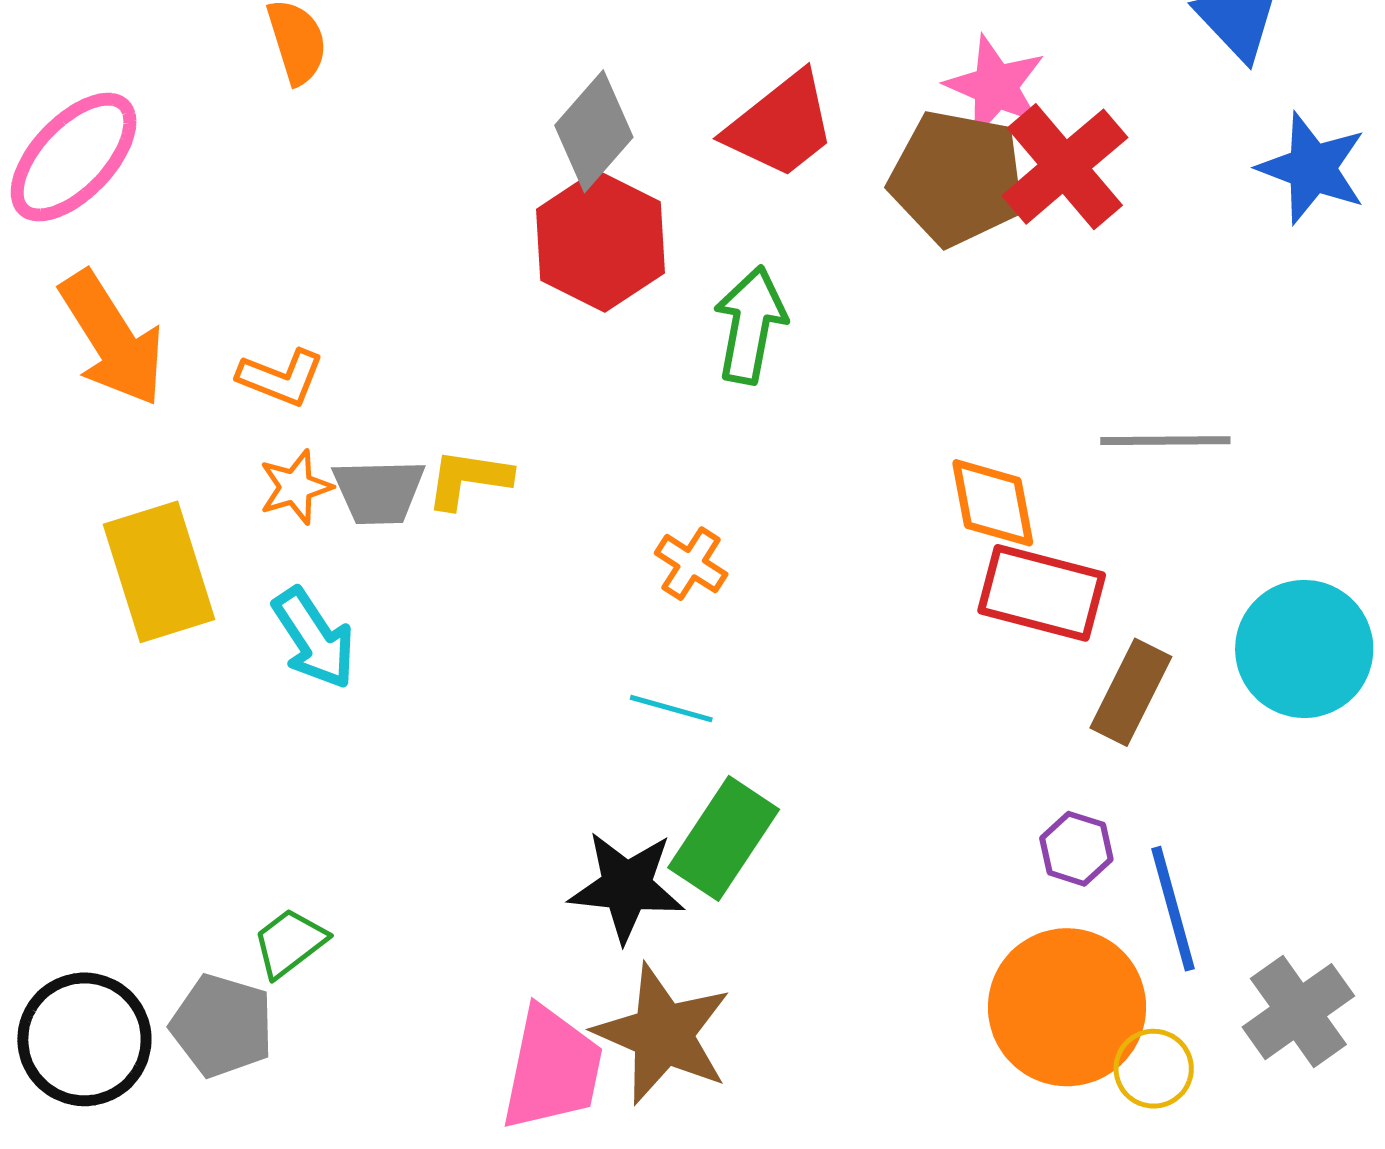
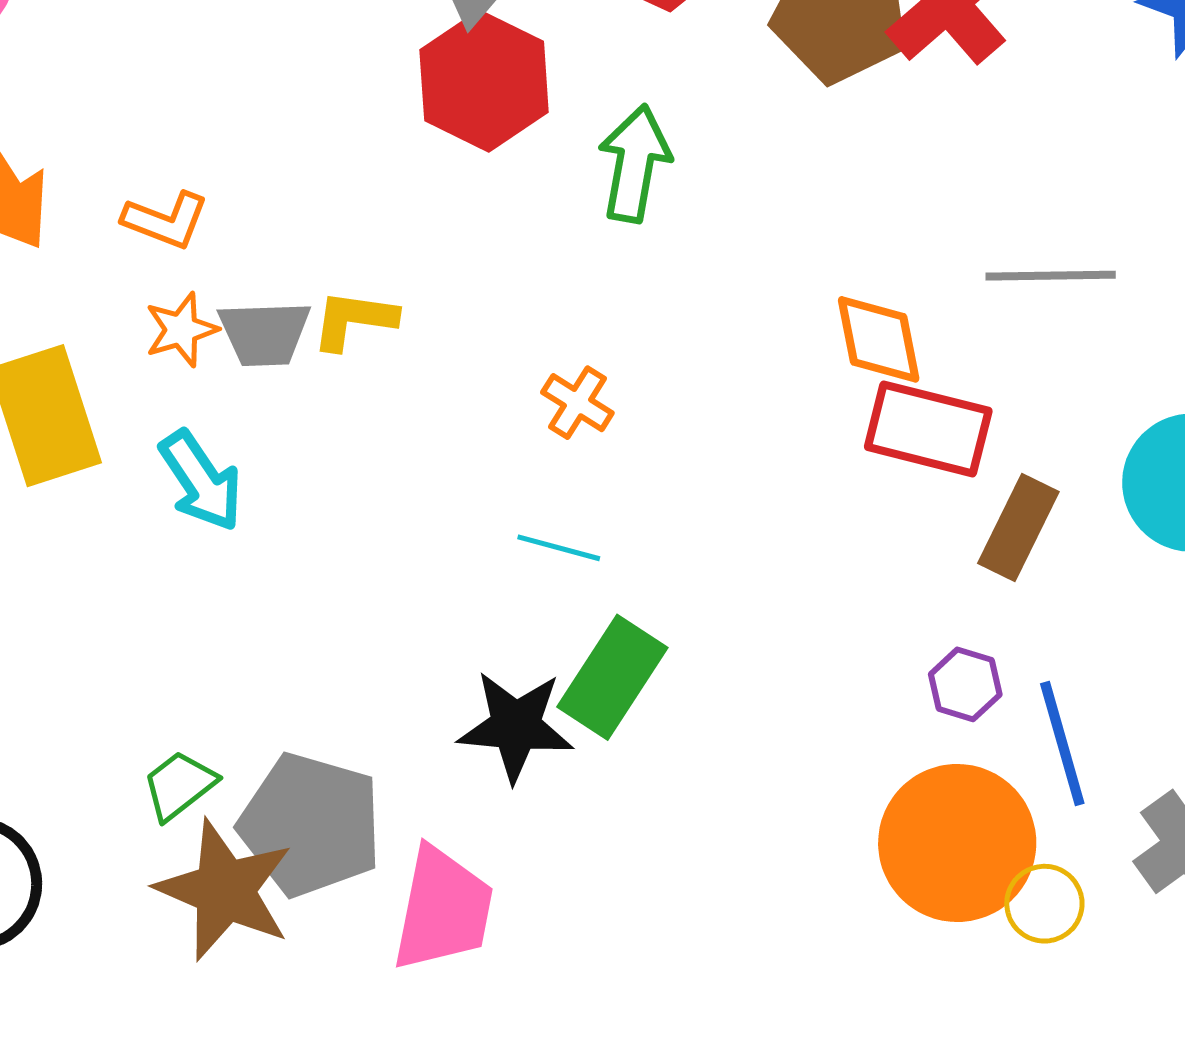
gray pentagon: (222, 1026) -> (310, 825), moved, size x1.4
brown star: (663, 1034) -> (225, 890), moved

